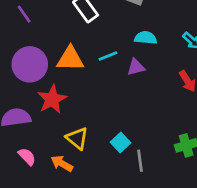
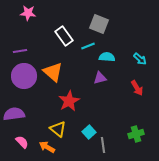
purple line: (24, 14) -> (20, 51), moved, turned -64
cyan line: (108, 56) -> (88, 46), moved
orange triangle: (70, 59) -> (53, 72), turned 40
red star: (52, 99) -> (69, 101), moved

